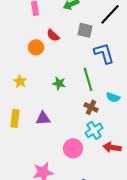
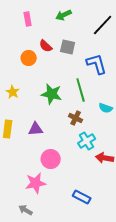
gray square: (85, 30) -> (68, 47), moved
green star: (59, 83) -> (52, 94), size x1.5
brown cross: (91, 107) -> (76, 118), moved
pink circle: (73, 148) -> (51, 159), moved

